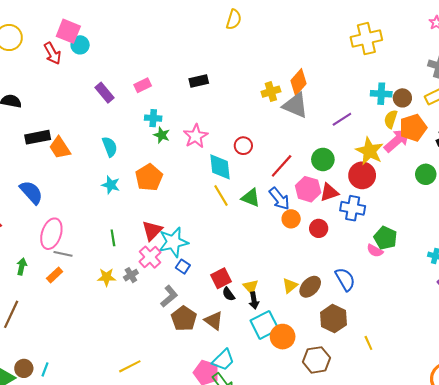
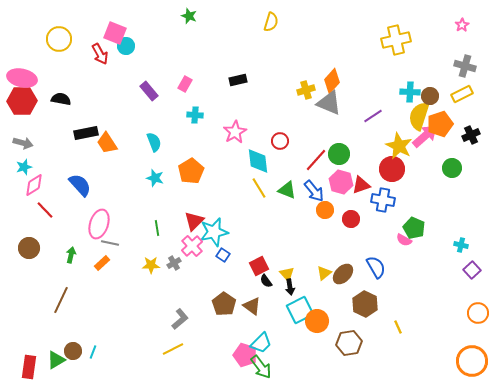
pink rectangle: (143, 85) -> (185, 84), turned -35
yellow semicircle: (391, 119) -> (419, 116), size x1.6
green star: (162, 135) -> (189, 16), moved
green circle: (323, 159) -> (339, 154), moved
gray L-shape: (169, 296) -> (180, 319), moved

